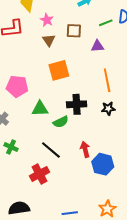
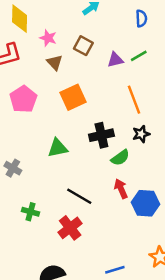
green line: (106, 23) -> (139, 56), moved
brown square: (74, 31) -> (83, 46), turned 35
pink pentagon: (17, 86) -> (23, 99), moved, turned -30
green semicircle: (61, 122) -> (120, 158), moved
green cross: (11, 147) -> (30, 212), moved

